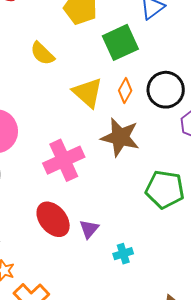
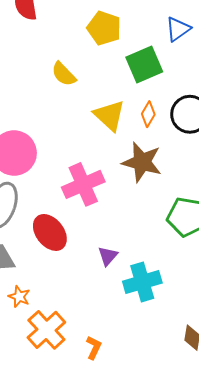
red ellipse: (53, 219) -> (50, 232), moved
cyan cross: (123, 254) -> (142, 282), size x1.8

